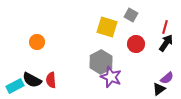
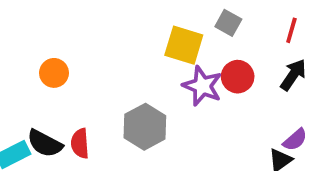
red line: (165, 27) -> (291, 30), moved
gray hexagon: (101, 62) -> (145, 127), moved
purple star: (111, 77) -> (202, 86), moved

